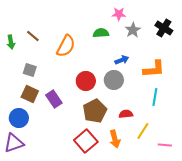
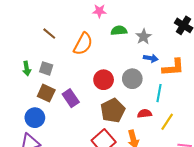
pink star: (119, 14) -> (99, 11), moved
gray star: (133, 30) -> (144, 37), moved
green arrow: (11, 42) -> (27, 68), moved
blue arrow: (122, 60) -> (151, 58), moved, turned 32
cyan line: (155, 97) -> (159, 93), moved
yellow line: (143, 131) -> (167, 122), moved

